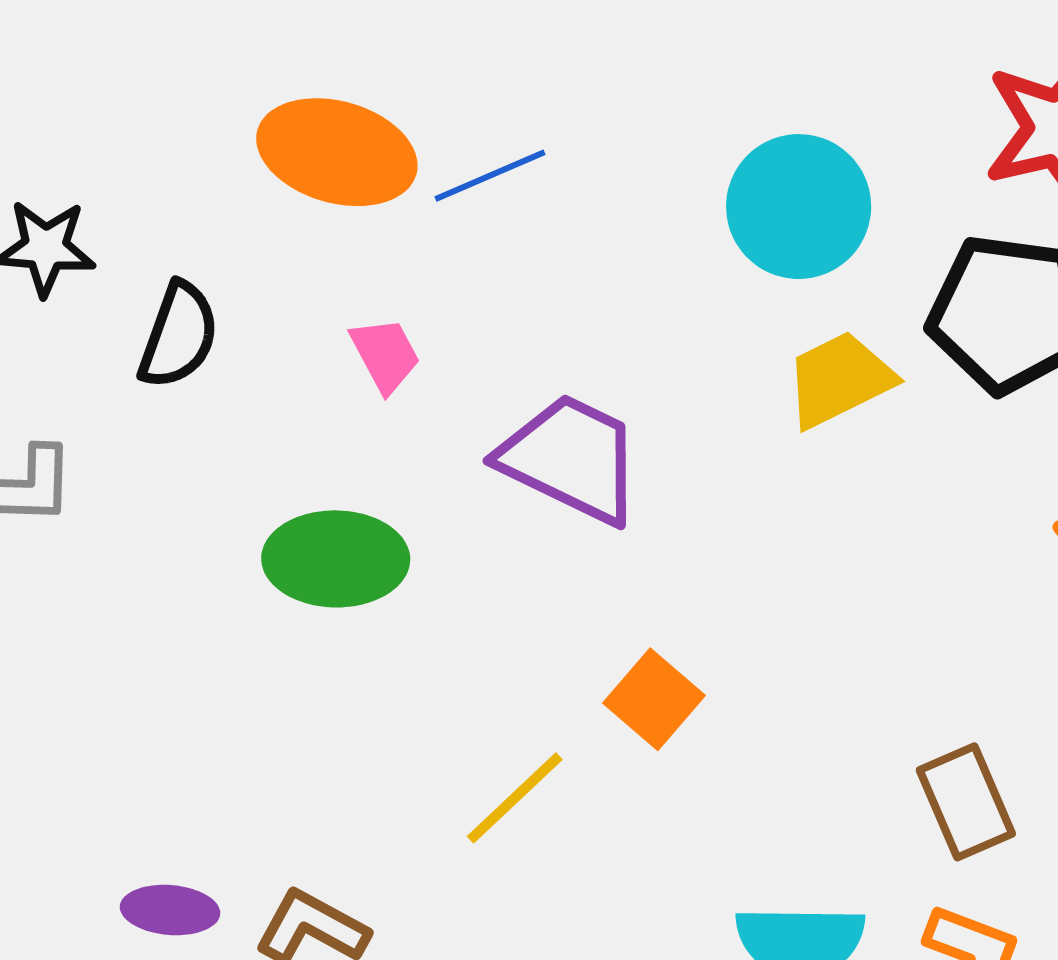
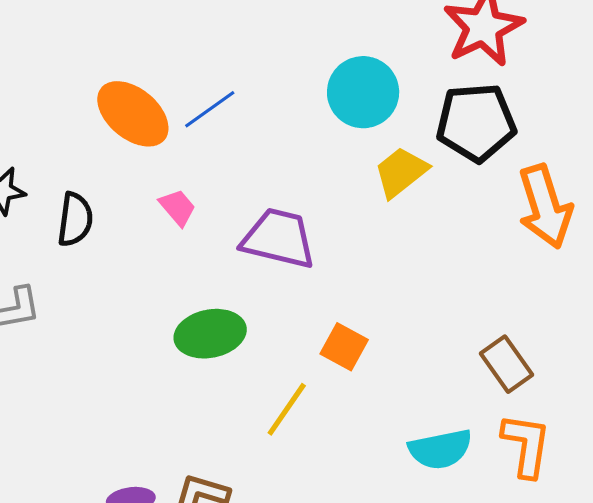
orange ellipse: (337, 152) -> (133, 114), turned 36
green ellipse: (336, 559) -> (210, 334), moved

